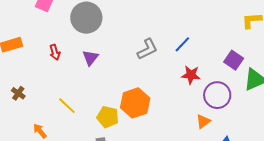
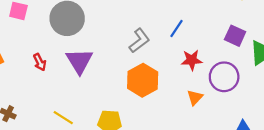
purple triangle: (90, 58) -> (79, 61), size x1.5
orange hexagon: (135, 103) -> (143, 80), moved
orange triangle: (203, 121) -> (195, 97), moved

